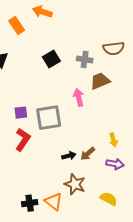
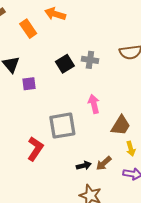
gray cross: (85, 60) -> (90, 60), moved
brown trapezoid: (100, 81) -> (121, 125), moved, turned 145
purple square: (21, 113) -> (29, 84), moved

